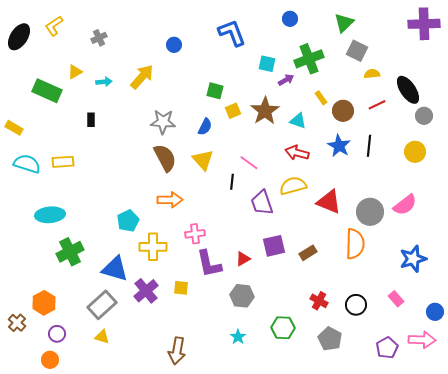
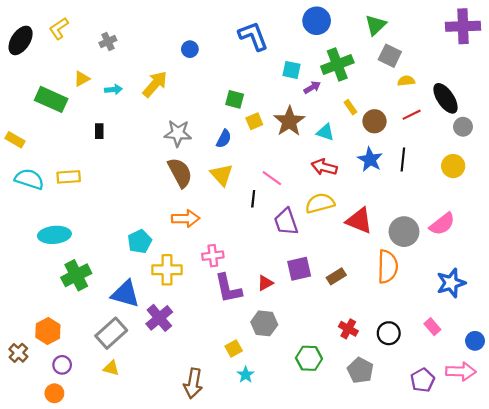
blue circle: (290, 19) -> (317, 21), size x1.6
yellow square: (181, 288) -> (234, 348), moved, turned -35
cyan star: (238, 337) -> (246, 375), moved

